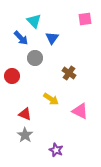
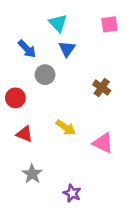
cyan triangle: (34, 21) -> (58, 23), moved
brown cross: (69, 73) -> (102, 88), moved
red triangle: (25, 114) -> (24, 134), moved

